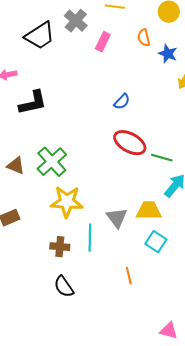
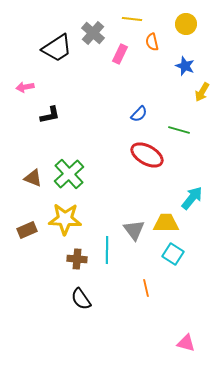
orange semicircle: (144, 38) -> (152, 42), moved
black L-shape: (33, 103) -> (50, 115), size x0.7
green line: (162, 158) -> (179, 130), moved
yellow star: (67, 202) -> (65, 219), moved

